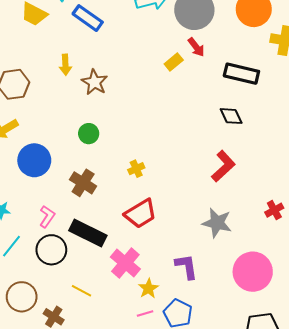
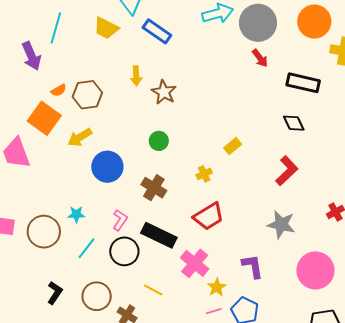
yellow rectangle: (174, 62) -> (233, 146), moved

